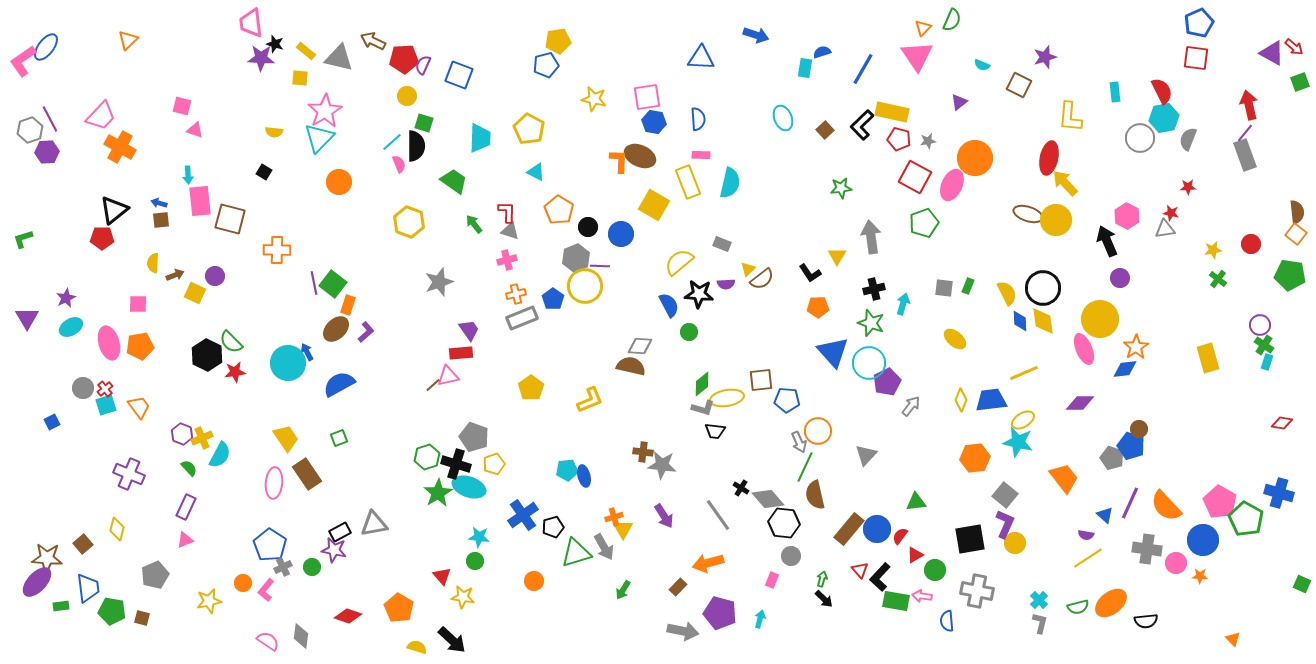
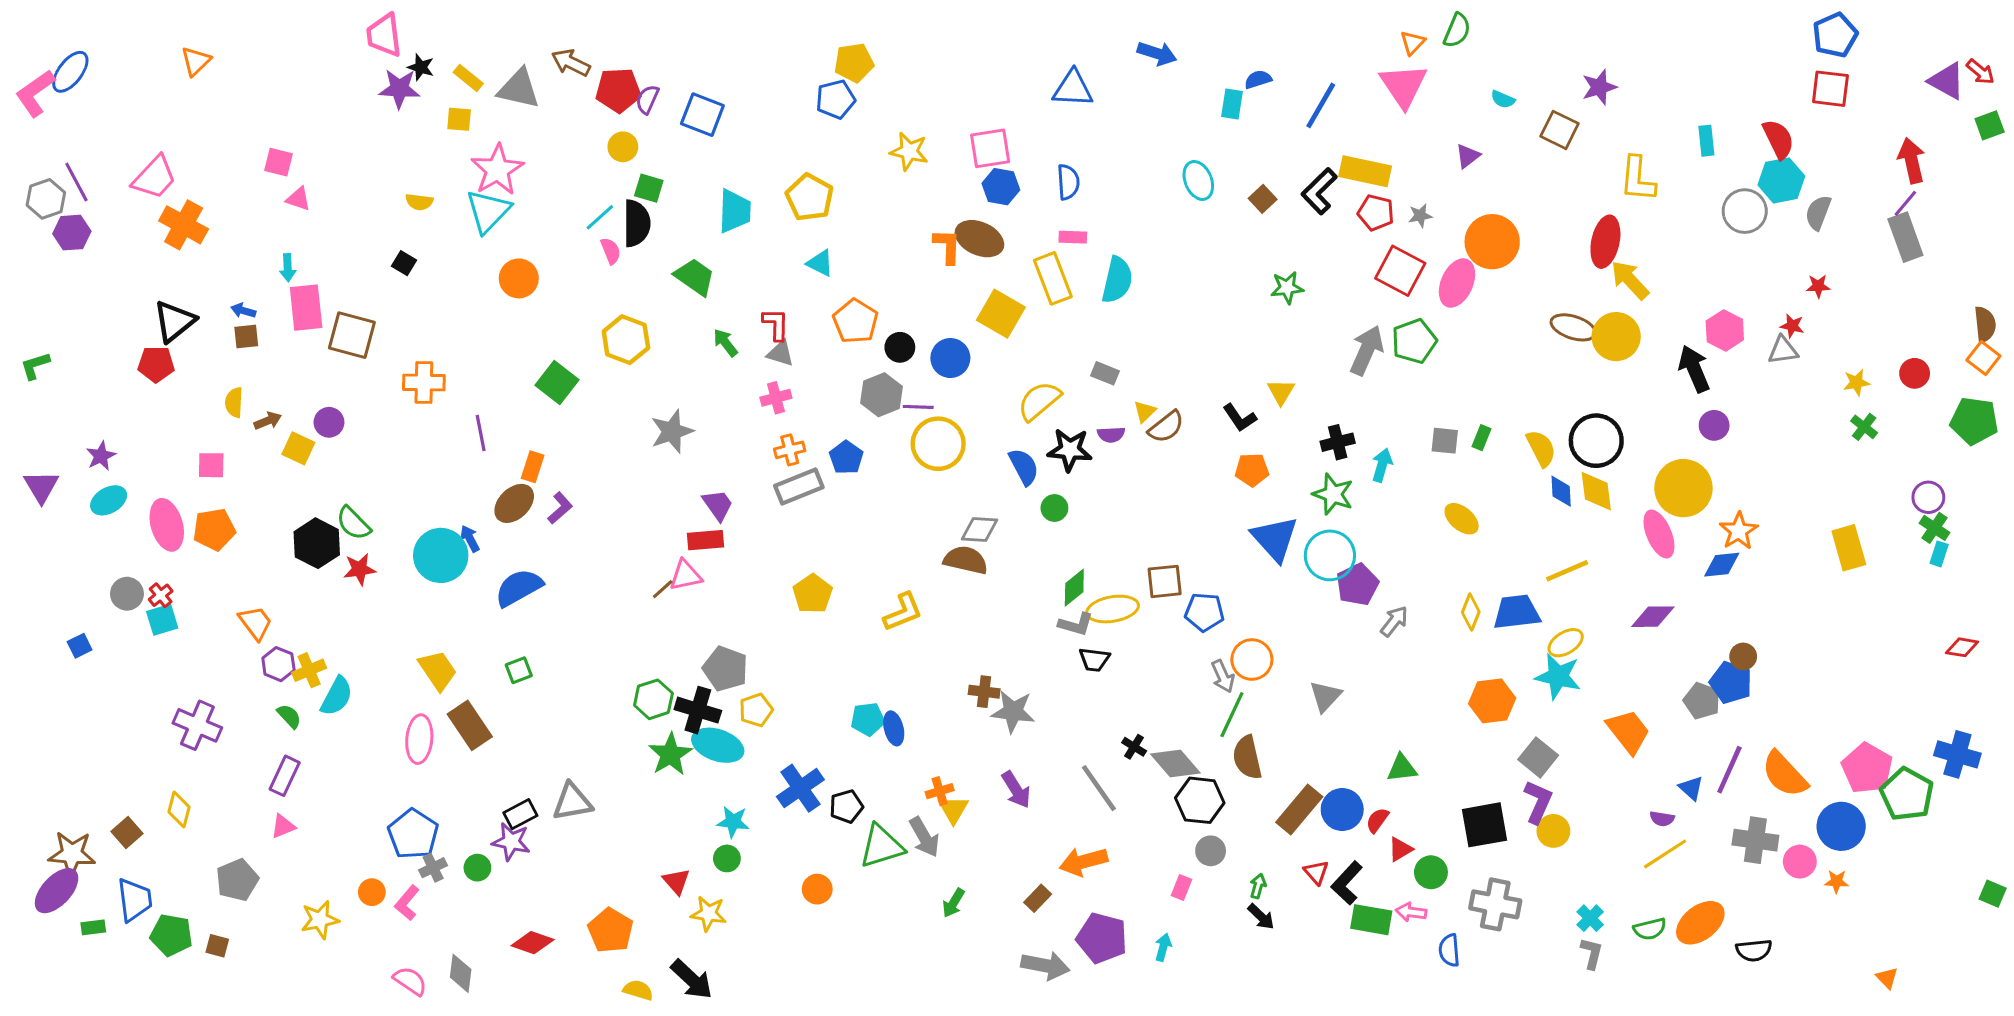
gray arrow: (871, 237) -> (1367, 350), moved, turned 32
green square: (333, 284) -> (557, 382), moved
yellow circle: (585, 286) -> (938, 444), moved
orange trapezoid: (139, 407) -> (256, 623), moved

